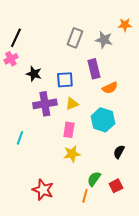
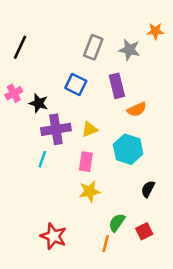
pink cross: (11, 59) -> (14, 93), moved
black star: (34, 74) -> (39, 103), moved
blue square: (65, 80) -> (76, 85), moved, turned 30
cyan line: (20, 138) -> (42, 159), moved

